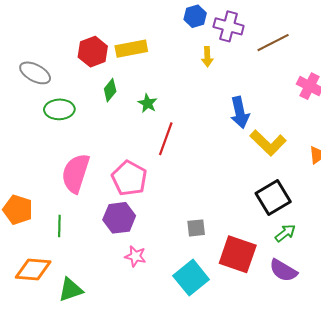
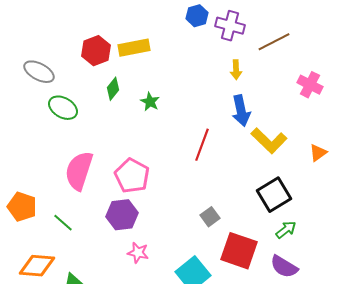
yellow arrow: (207, 57) -> (236, 70), moved
green ellipse: (59, 109) -> (63, 108), turned 32
red line: (166, 139) -> (202, 145), moved
green line: (59, 226) -> (63, 223), turned -50
gray square: (196, 228) -> (210, 217), moved, turned -30

